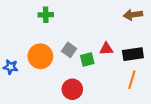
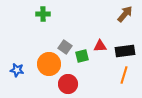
brown arrow: (133, 15) -> (125, 14), turned 138
orange circle: (40, 56) -> (49, 64), moved
blue star: (11, 67) -> (17, 70), moved

